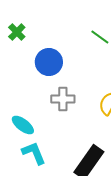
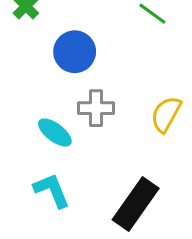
cyan ellipse: (23, 125) -> (55, 132), moved

